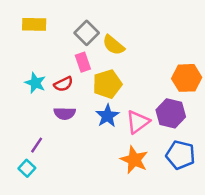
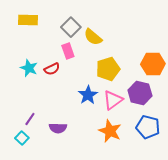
yellow pentagon: (107, 84) -> (108, 69), moved
purple semicircle: (65, 113) -> (58, 128), moved

